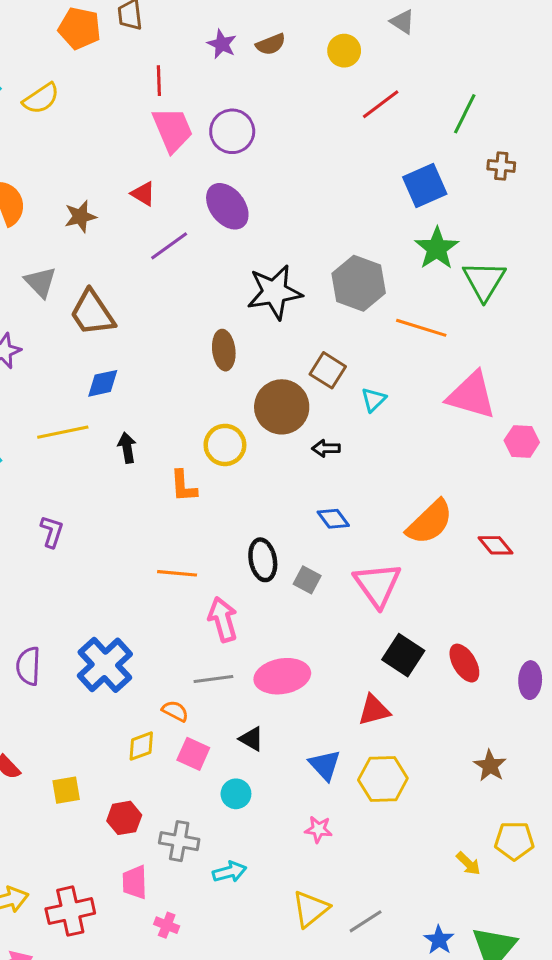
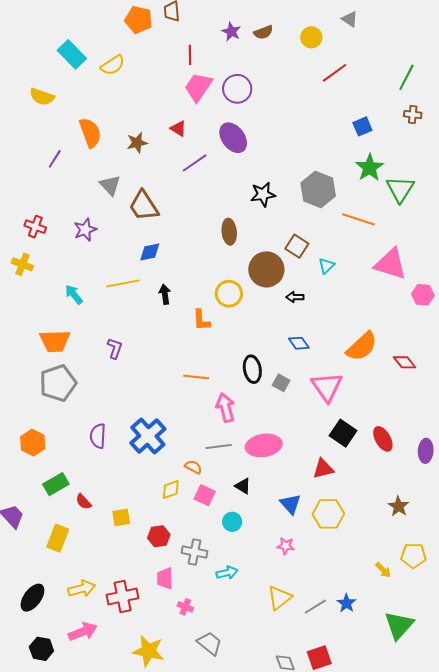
green line: (465, 114) -> (406, 77), moved
pink trapezoid: (173, 130) -> (198, 87), turned -124
blue square: (425, 186) -> (362, 126), size x0.7
black star: (274, 292) -> (263, 194), size x0.7
blue star: (439, 940) -> (346, 603), moved

